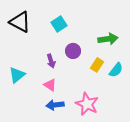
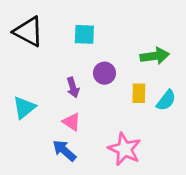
cyan square: (59, 24) -> (84, 34), turned 35
yellow rectangle: (97, 65) -> (139, 93), turned -32
blue arrow: (55, 105) -> (64, 151), moved, turned 48

